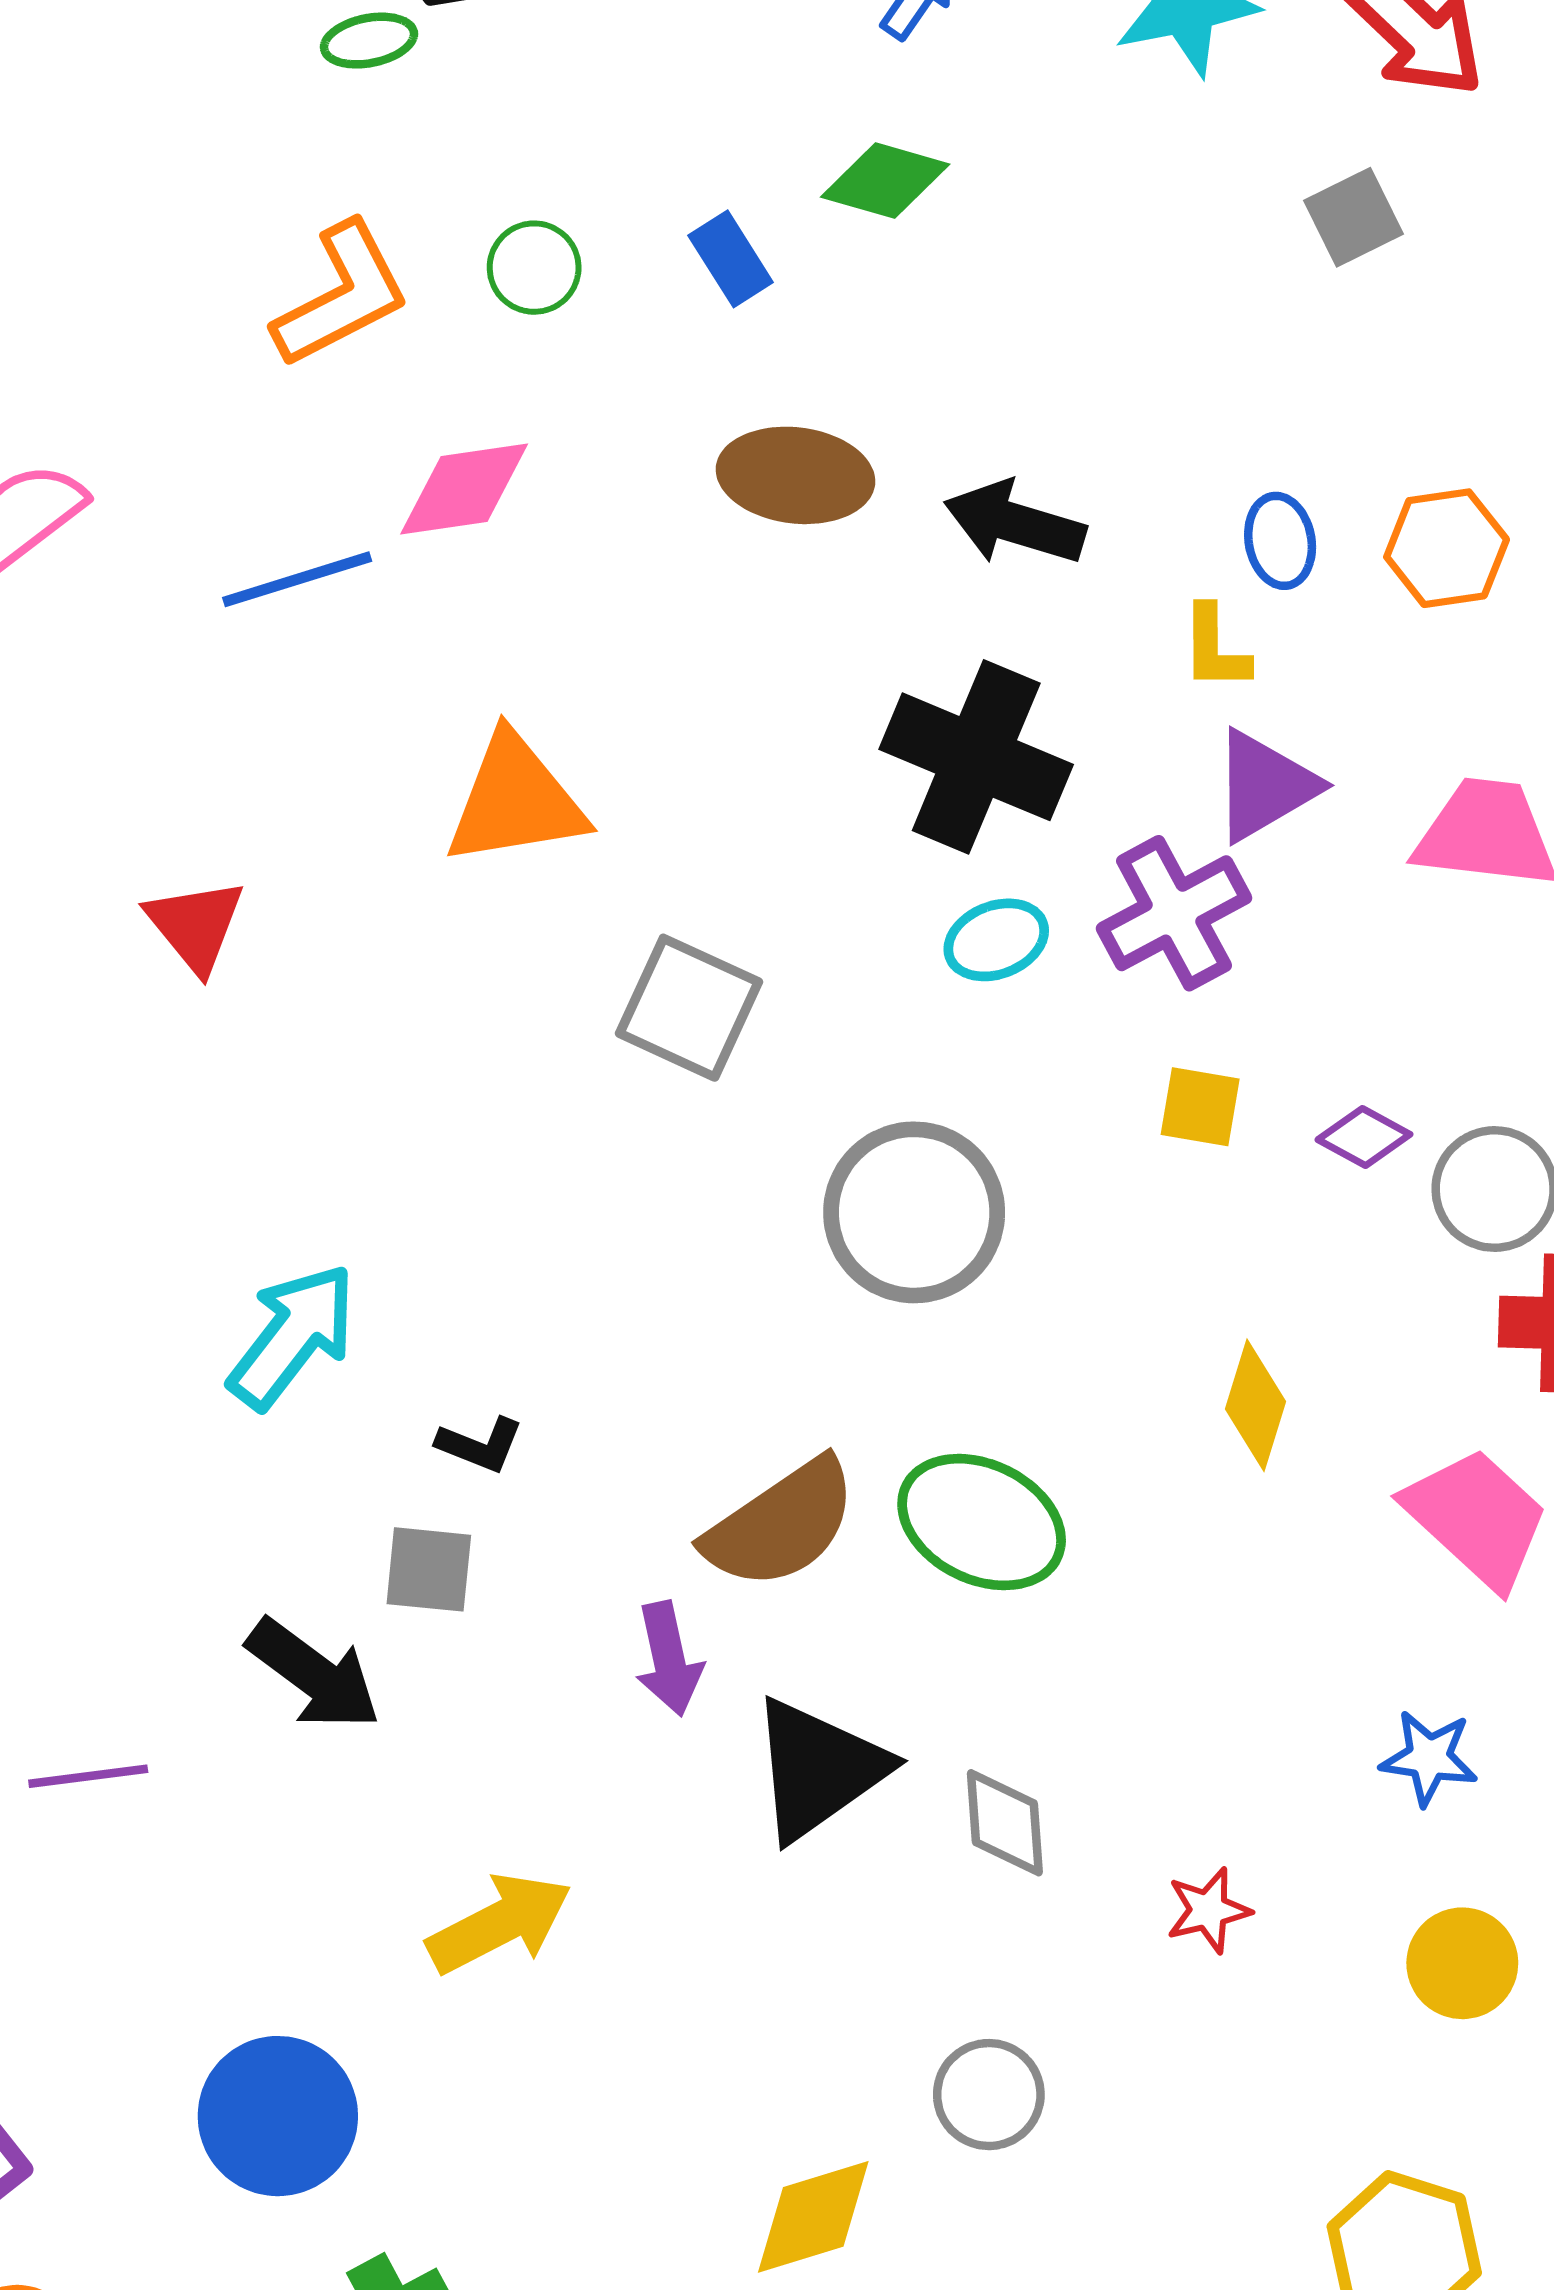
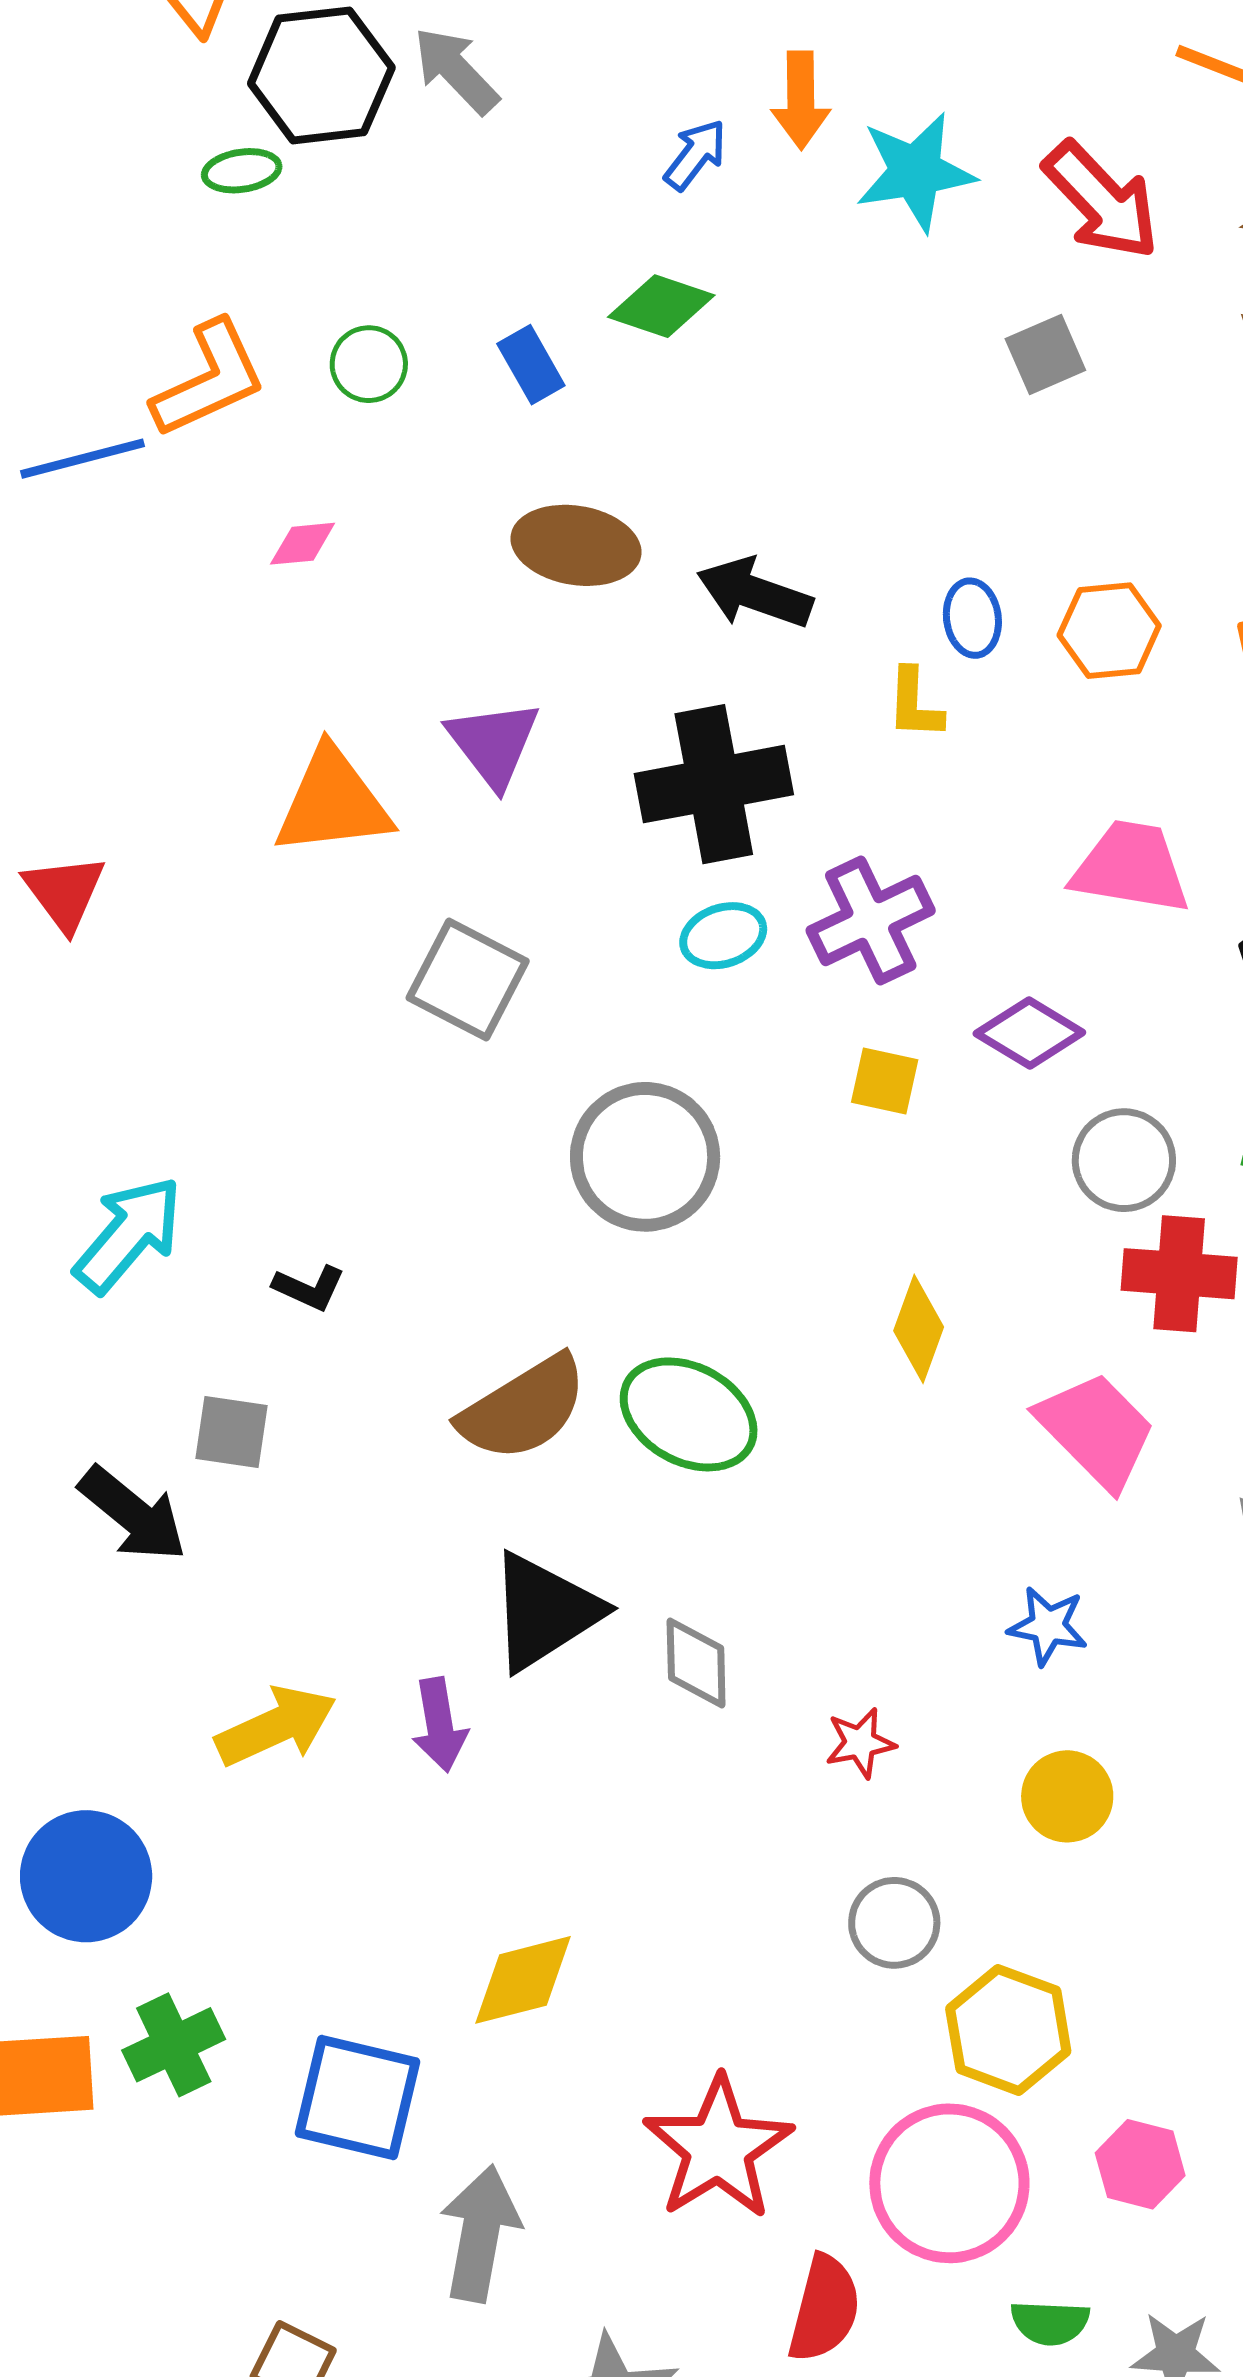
pink diamond: (464, 489) -> (303, 544), size x0.6
blue line: (297, 579) -> (83, 459), moved
black cross: (976, 757) -> (714, 784), turned -36
purple triangle: (1265, 786) -> (493, 744), moved, turned -40
purple diamond: (1364, 1137) -> (1029, 1033), moved, size x1.4
black L-shape: (480, 1445) -> (309, 1288), moved
purple arrow: (669, 1659) -> (439, 1725), moved
gray circle: (989, 2095) -> (894, 1923), moved

